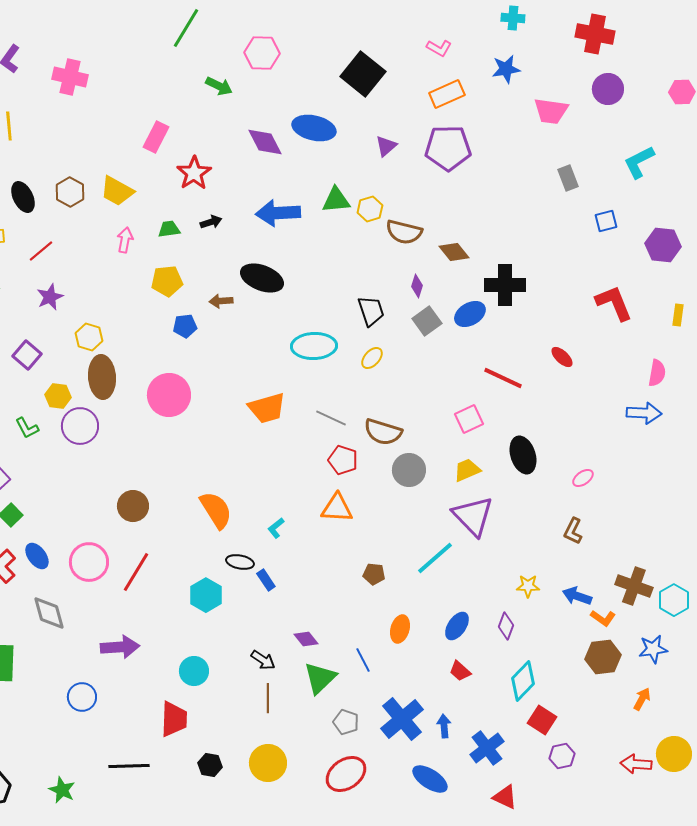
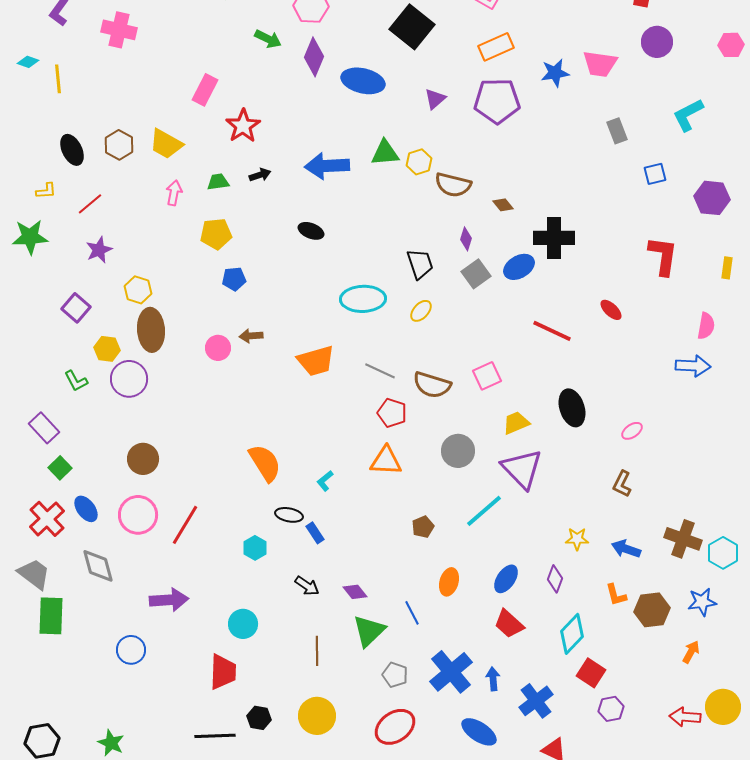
blue star: (506, 69) -> (555, 73), moved
purple diamond: (265, 142) -> (314, 57), moved, turned 51
brown diamond: (454, 252) -> (503, 205), size x0.7
black ellipse: (262, 278) -> (311, 231), size x0.6
brown arrow: (221, 301) -> (251, 336), moved
red L-shape: (614, 303) -> (663, 256), turned 30
pink circle: (169, 395) -> (218, 348), size x0.6
pink square: (469, 419) -> (487, 376), moved
gray circle: (409, 470) -> (458, 451), moved
brown circle: (133, 506) -> (143, 459), moved
brown pentagon: (374, 574) -> (423, 527), turned -30
cyan hexagon: (206, 595) -> (255, 548), size x0.7
orange L-shape: (603, 618) -> (616, 595), moved, turned 40
black arrow: (263, 660) -> (307, 586), moved
red trapezoid: (460, 671) -> (509, 624), size x1.4
black line: (129, 766) -> (215, 736), moved

